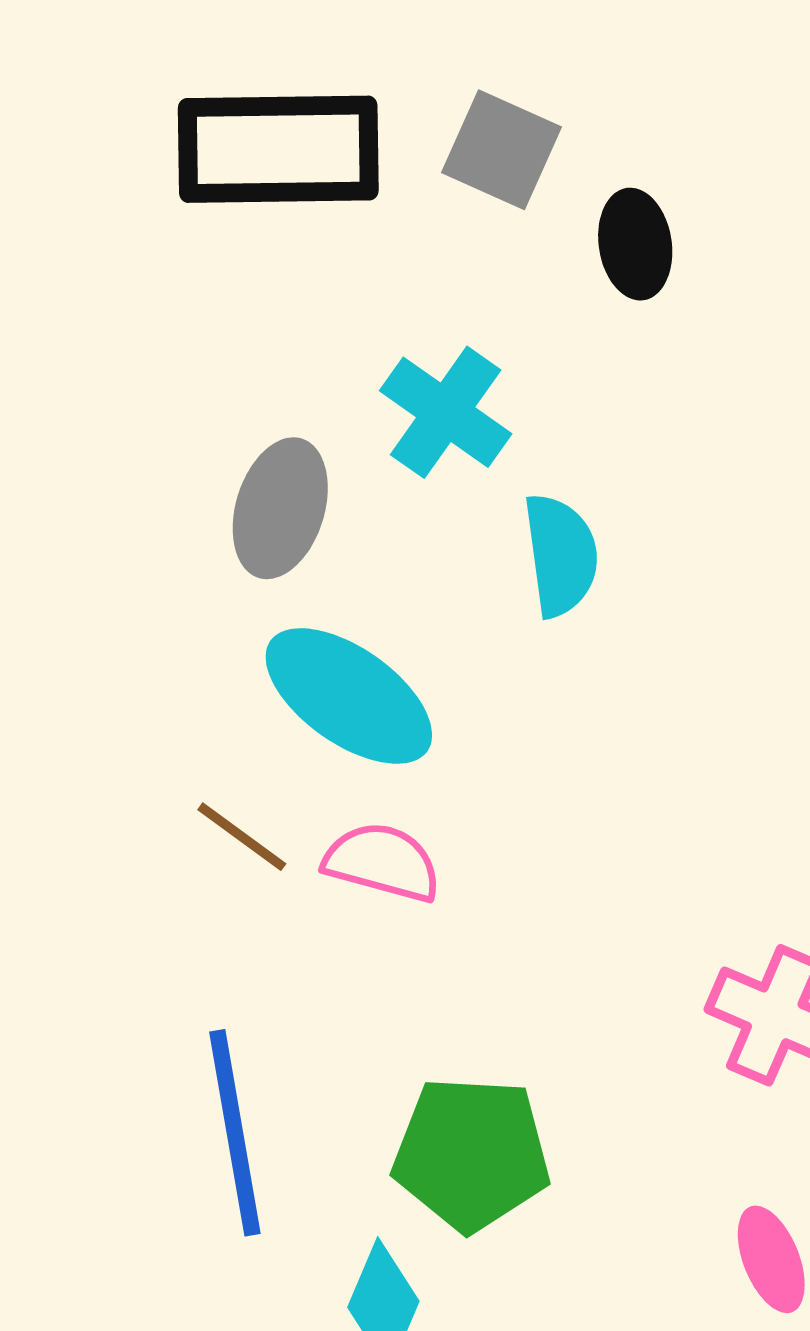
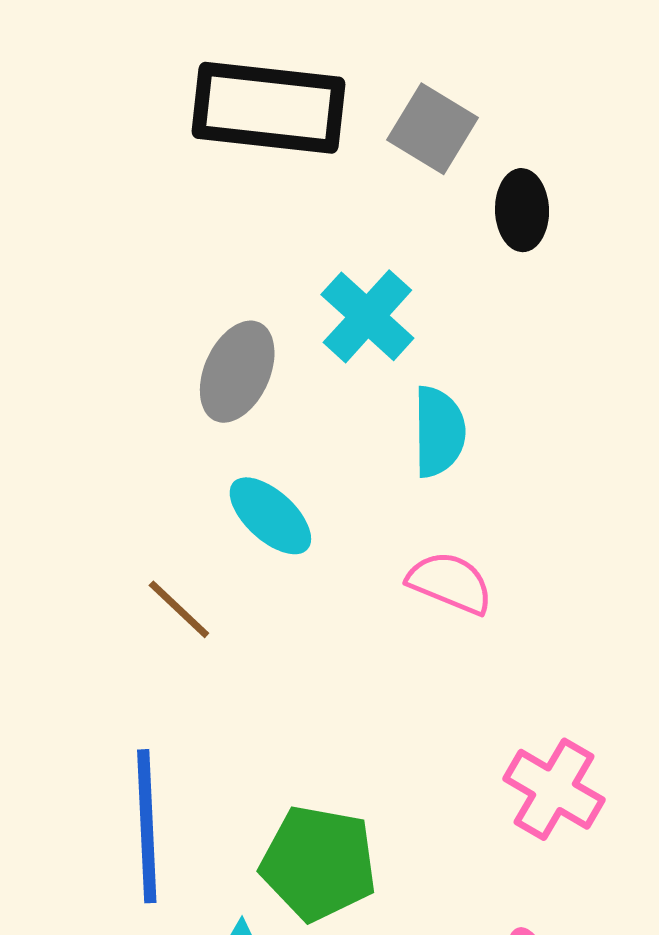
cyan ellipse: (349, 696) -> (270, 516), size x0.7
pink semicircle: (382, 862) -> (450, 583), moved

